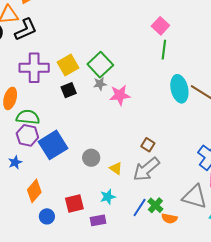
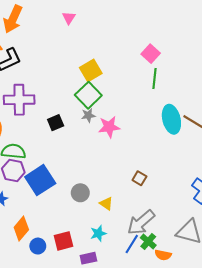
yellow square: (68, 65) -> (91, 70), moved
gray arrow: (146, 169) -> (141, 222), moved
blue circle: (47, 216) -> (38, 246), moved

